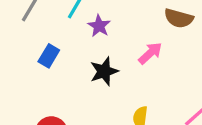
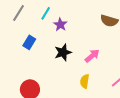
pink arrow: (150, 53) -> (92, 56), moved

